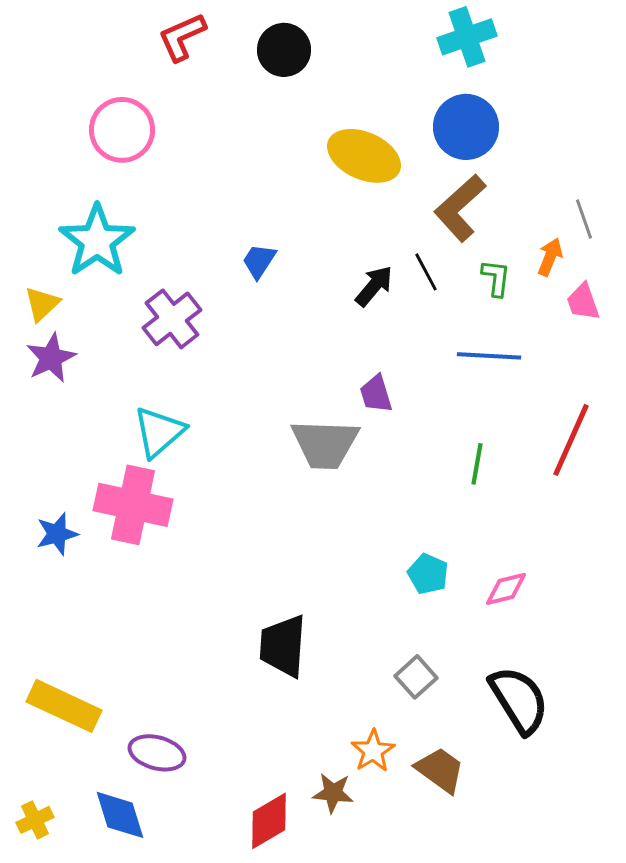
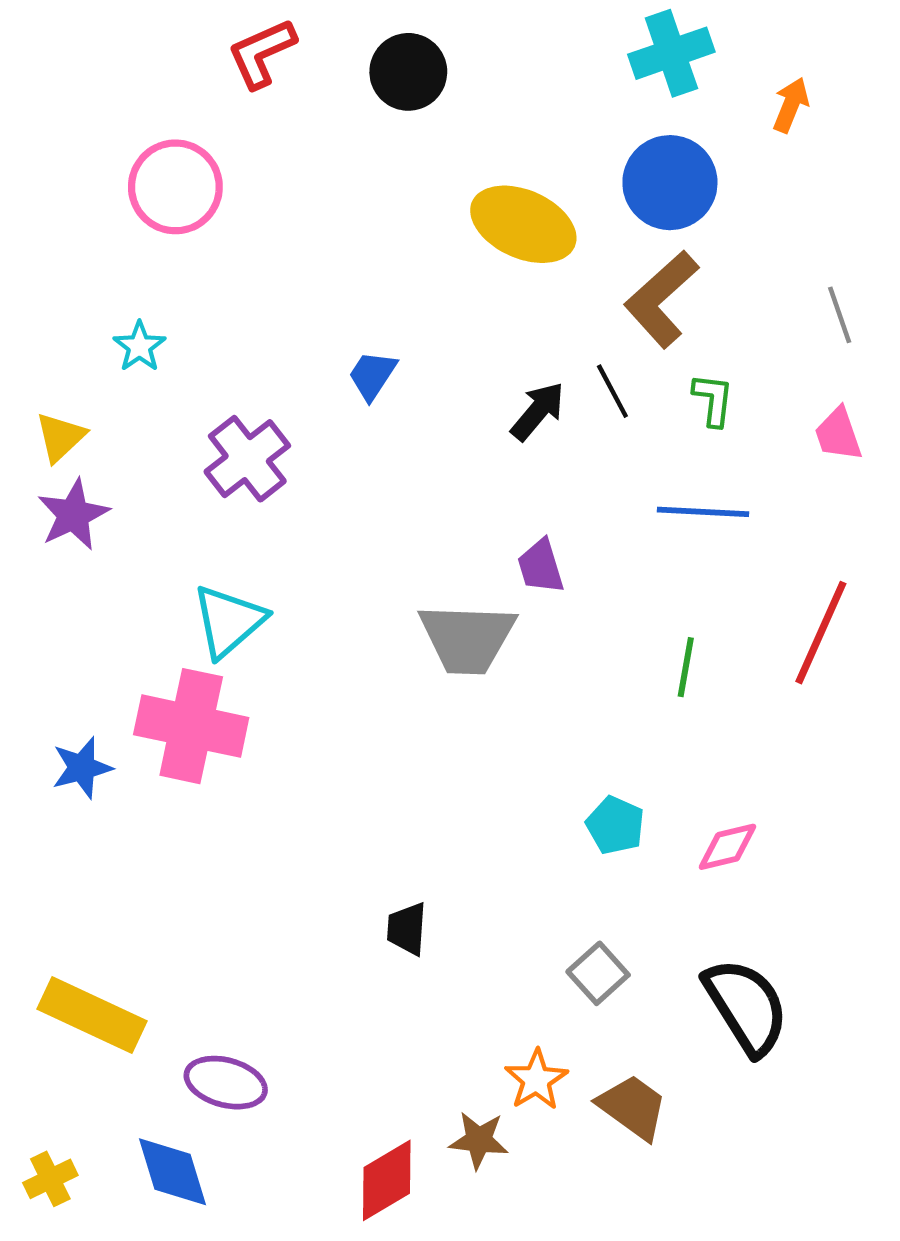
cyan star: (97, 241) -> (139, 346), size x0.5
orange arrow: (550, 257) -> (791, 105), moved
black trapezoid: (283, 646) -> (407, 929), size x0.6

